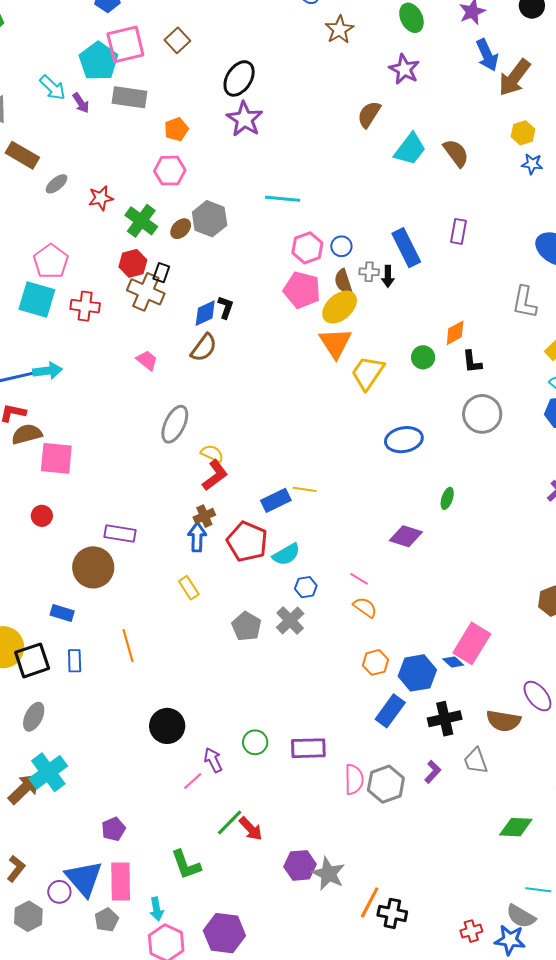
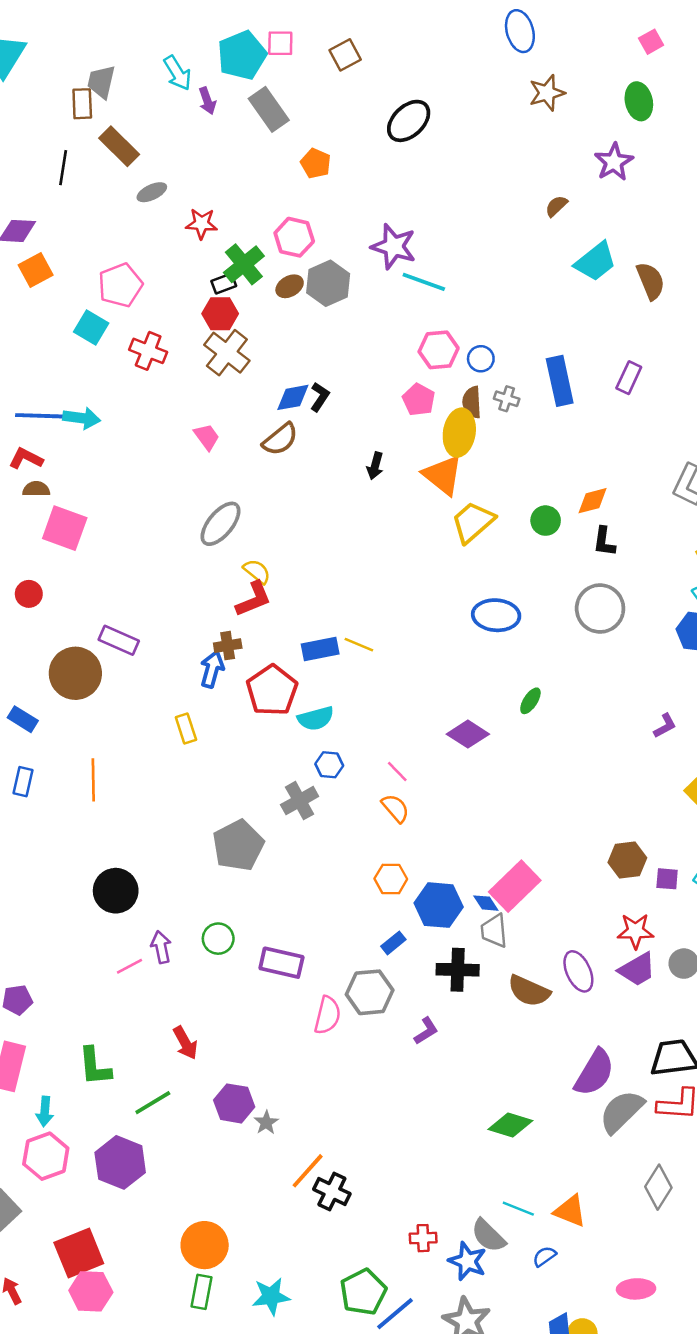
pink square: (125, 44) -> (280, 43), size x0.6
gray rectangle: (130, 97) -> (269, 109), turned 32
brown semicircle: (369, 114) -> (556, 206), size x0.7
purple star: (245, 119) -> (394, 246), moved, turned -30
orange pentagon: (176, 129) -> (316, 163), turned 30
pink hexagon: (170, 171) -> (294, 237), moved
black rectangle: (161, 273) -> (224, 284), moved, turned 36
black arrow: (388, 276) -> (375, 466), moved
pink pentagon: (302, 290) -> (419, 400), size x0.7
cyan square: (37, 300) -> (91, 328), size x0.7
yellow ellipse: (340, 307) -> (459, 433), turned -54
orange triangle: (335, 343) -> (443, 475), turned -33
brown semicircle: (27, 434) -> (36, 489), size x0.7
gray pentagon: (247, 626) -> (238, 845), moved, size x1.4
blue rectangle: (390, 711) -> (393, 943), size x0.6
gray trapezoid: (476, 761) -> (494, 931), moved
gray hexagon: (386, 784) -> (370, 992), moved
green line: (230, 822) -> (153, 1103), moved
gray star: (328, 874) -> (266, 1123), size x0.6

